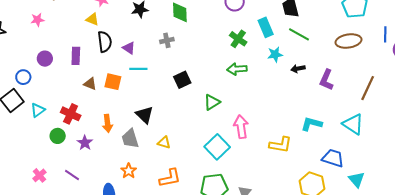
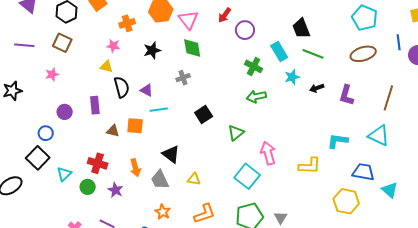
cyan triangle: (38, 110) -> (64, 174), moved

